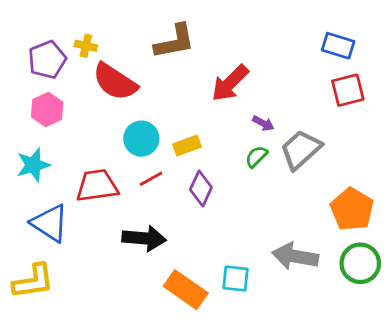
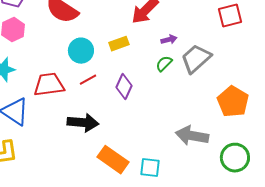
purple arrow: (263, 123) -> (169, 40), turned -42
yellow rectangle: (187, 145) -> (119, 44), moved
green circle: (360, 263) -> (235, 158), moved
cyan square: (236, 279) -> (150, 168), moved

